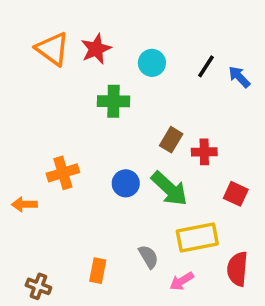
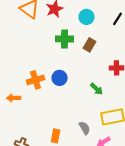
brown rectangle: (171, 140) -> (90, 45), moved
blue circle: (126, 183) -> (60, 78), moved
green arrow: (169, 189) -> (96, 89), size x0.6

